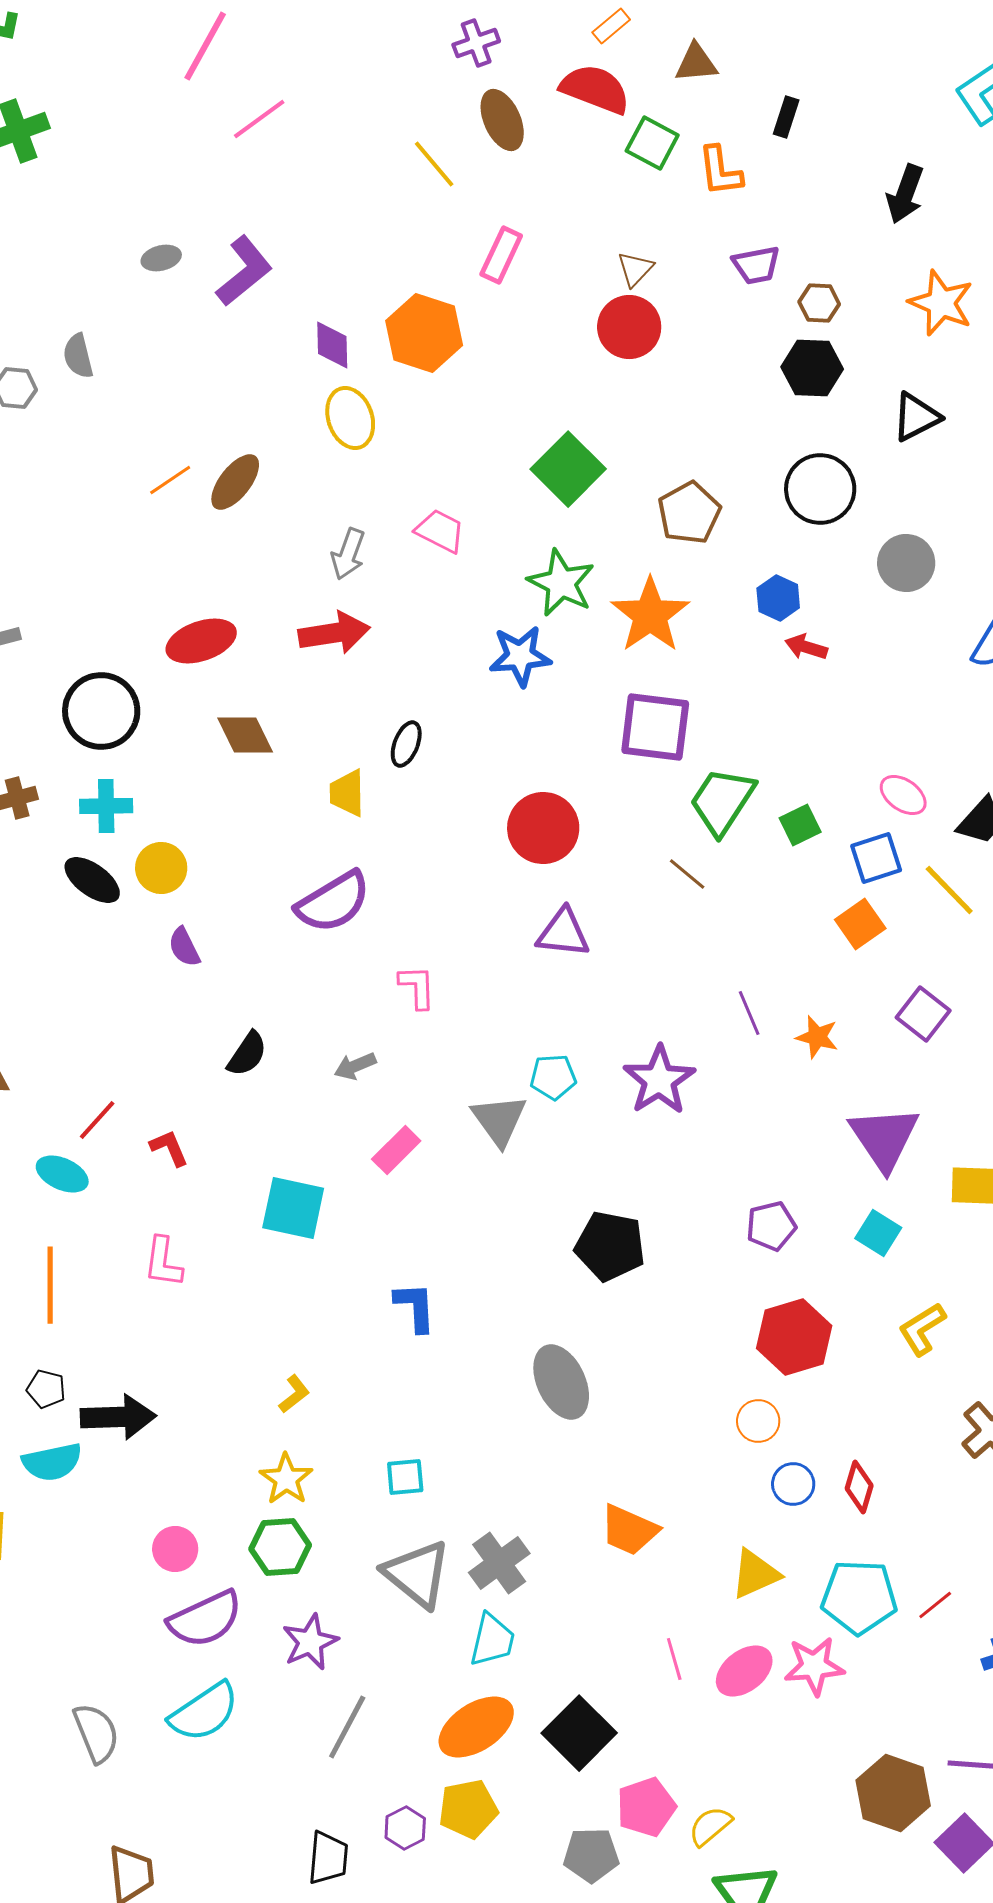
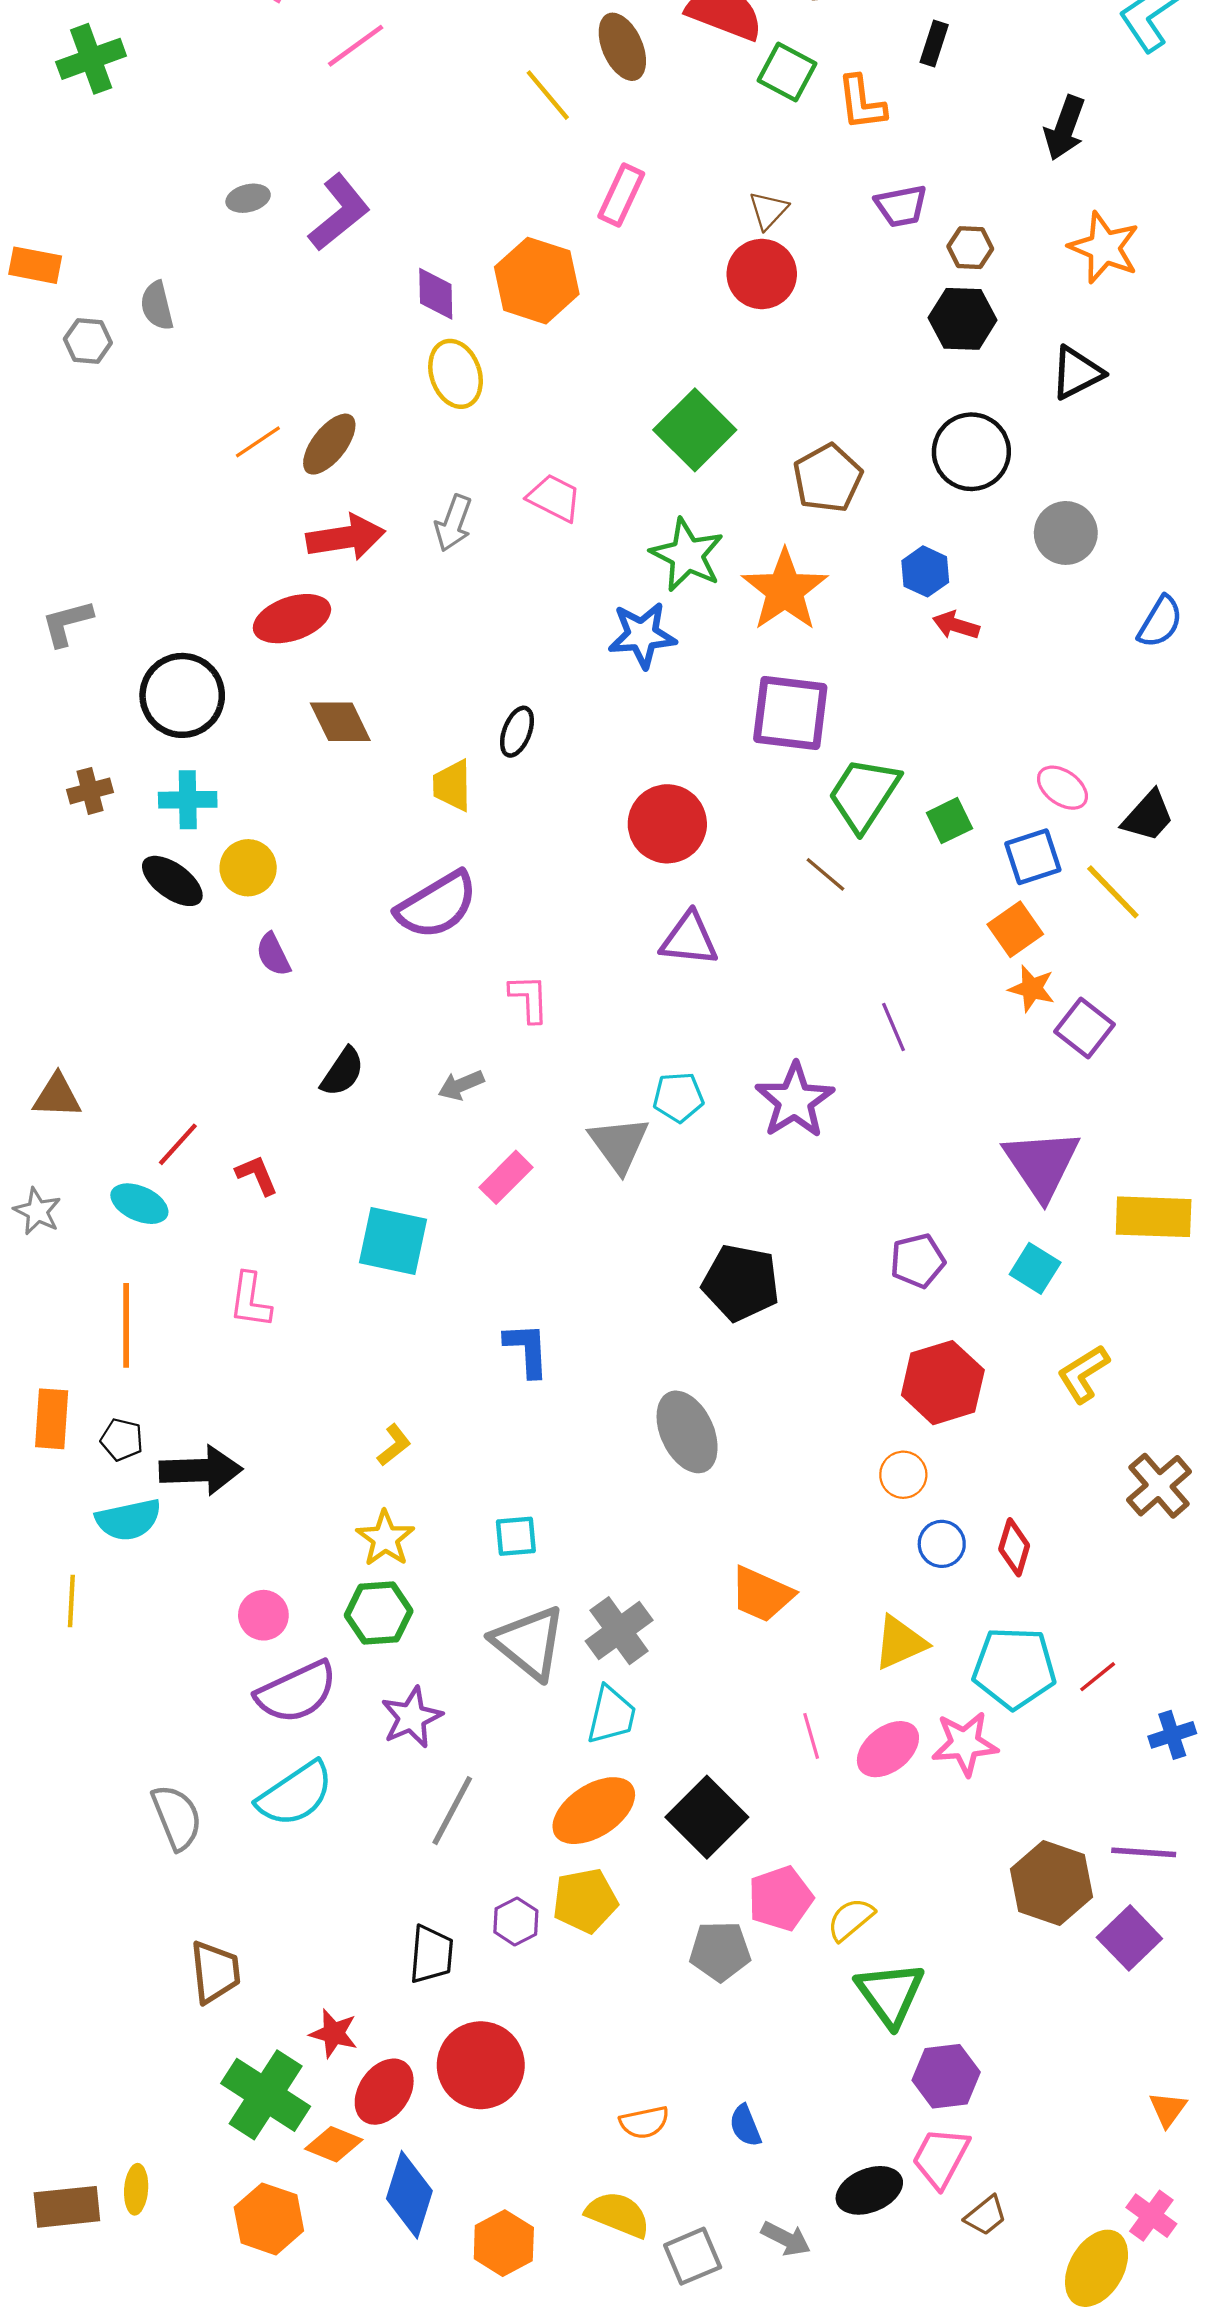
red arrow: (334, 633) -> (346, 537), moved
orange star: (817, 1037) -> (1032, 988), moved

